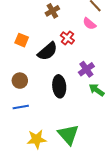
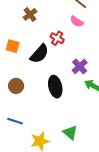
brown cross: (52, 11) -> (30, 14), moved
blue line: (21, 107) -> (15, 121), moved, turned 35
green triangle: (68, 135) -> (70, 132), size x0.7

